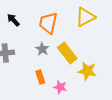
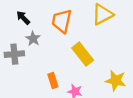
gray star: (42, 49) -> (33, 39), moved
yellow star: (87, 71) -> (116, 81), moved

